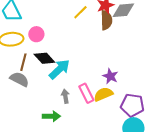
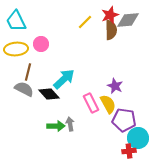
black diamond: (44, 58) -> (49, 94), moved
yellow semicircle: (103, 94) -> (108, 104), turned 84
gray arrow: (65, 96) -> (70, 124), moved
purple pentagon: (132, 105) -> (124, 120), moved

